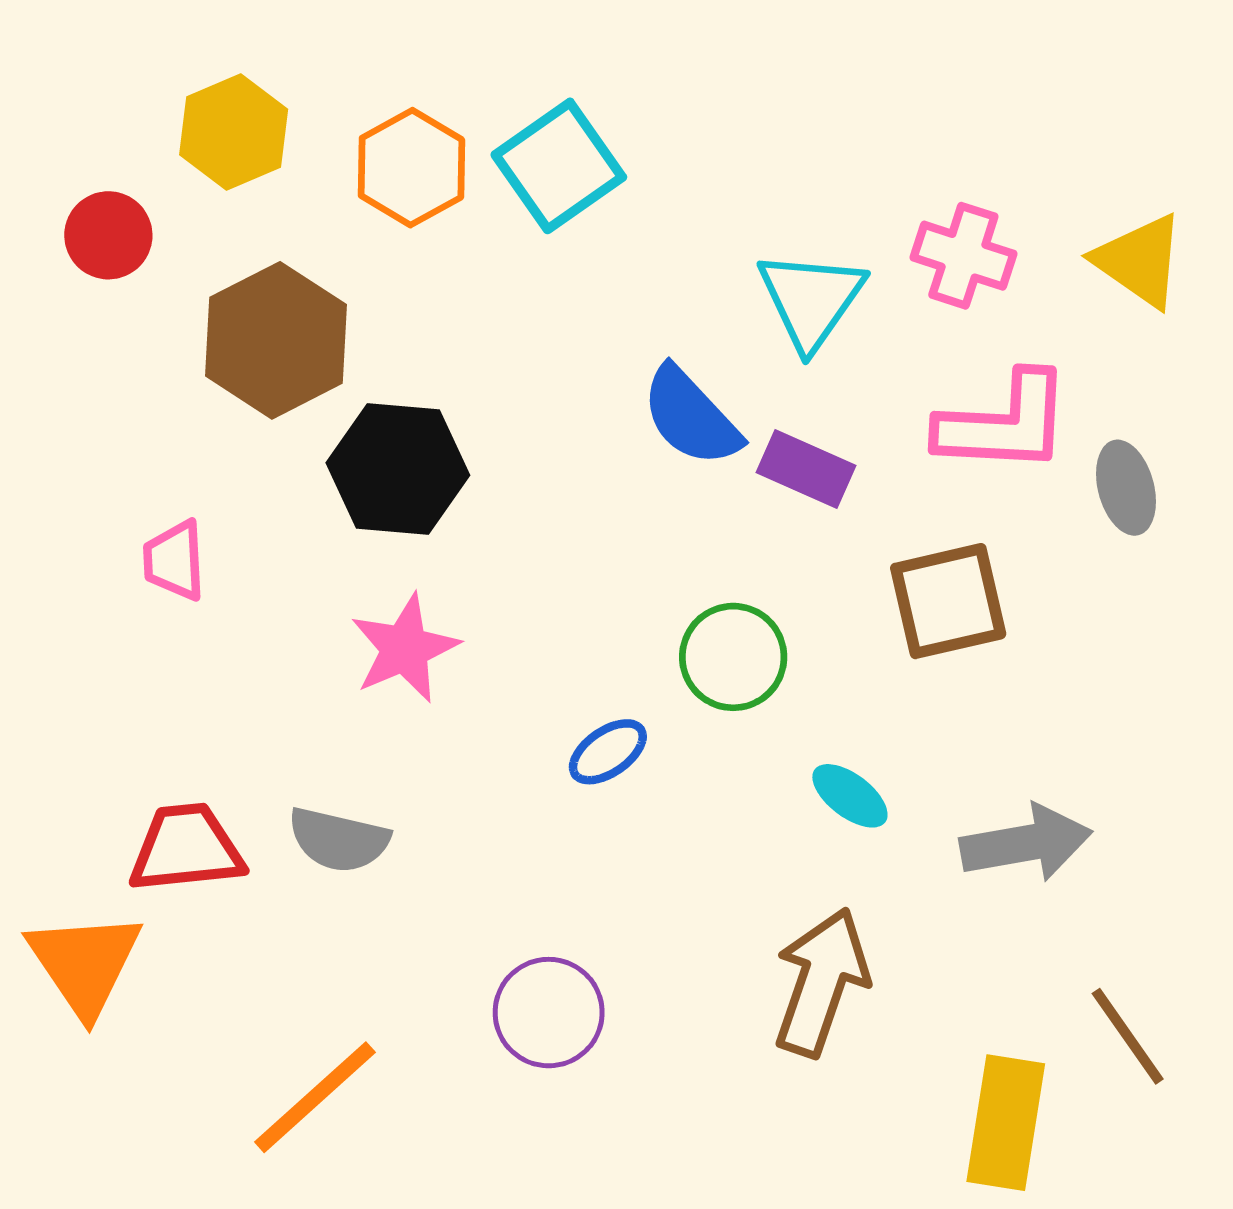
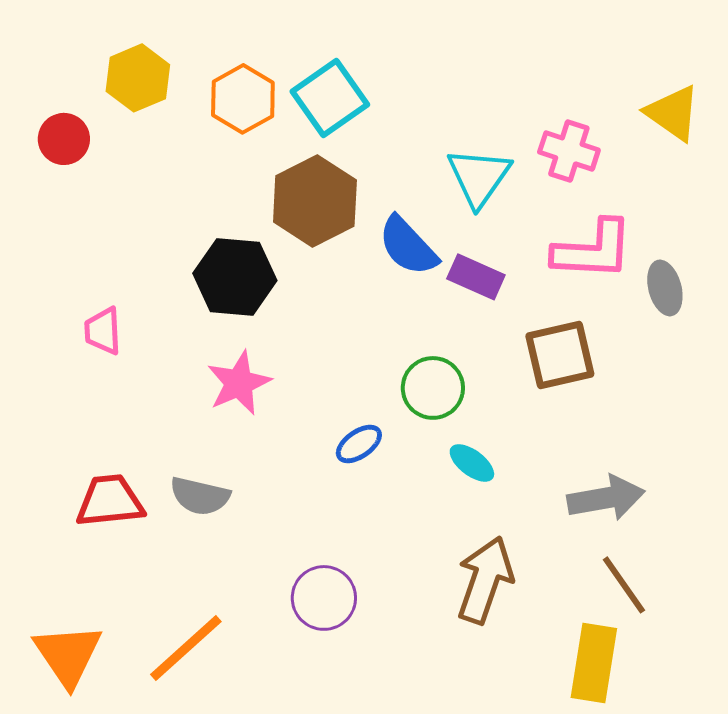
yellow triangle: (1140, 261) -> (673, 113), moved
brown hexagon: (276, 340) -> (315, 201), moved
cyan ellipse: (850, 796) -> (472, 463), moved
orange triangle: (85, 963) -> (68, 655), moved
brown line: (1128, 1036) -> (624, 585), moved

